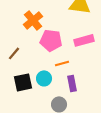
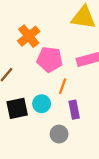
orange line: (62, 63) -> (63, 86), turned -56

